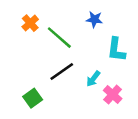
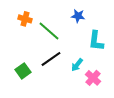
orange cross: (30, 23) -> (25, 19), turned -32
green square: (33, 98) -> (23, 71), moved

